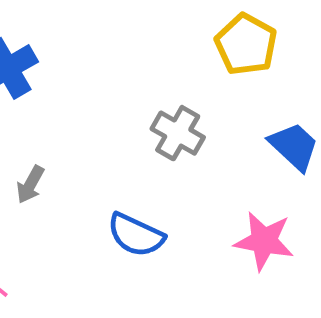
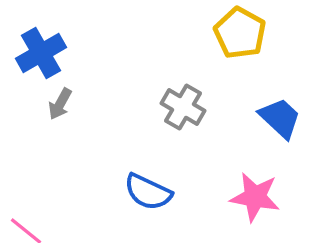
gray arrow: (30, 185) -> (60, 104), moved

